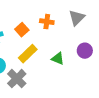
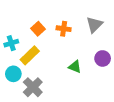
orange square: (22, 30) -> (38, 29), moved
yellow rectangle: (28, 54) -> (30, 55), moved

